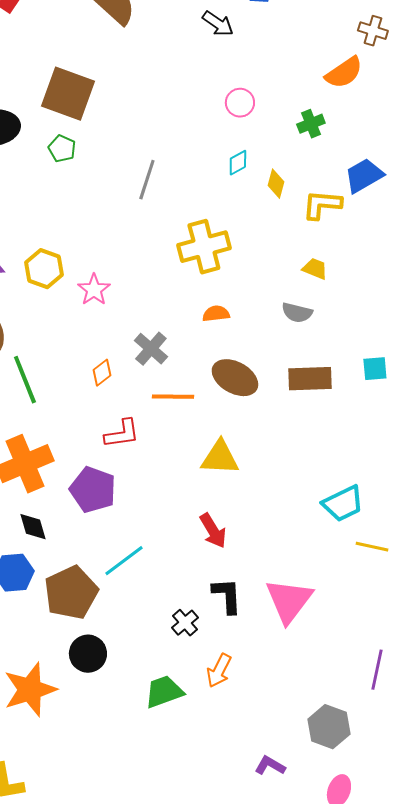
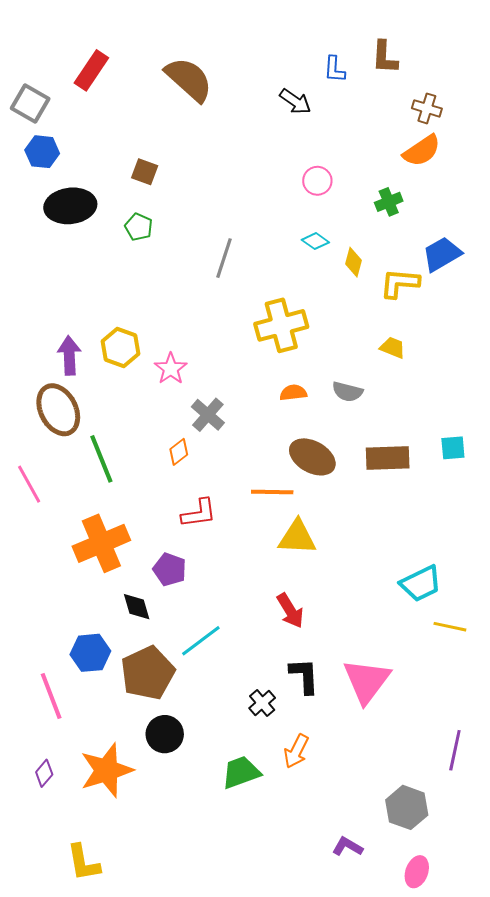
brown cross: (373, 31) -> (427, 108), moved
brown square: (68, 94) -> (145, 172), size x0.5
cyan diamond: (238, 163) -> (315, 241), turned 64
gray semicircle: (297, 313) -> (347, 392), moved
gray cross: (151, 349) -> (208, 415), moved
orange line: (173, 397) -> (272, 492), moved
purple pentagon: (93, 490) -> (170, 569), size x0.7
black diamond: (33, 527) -> (137, 607), moved

